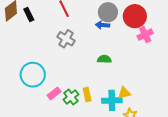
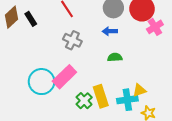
blue arrow: (102, 25) -> (110, 31), moved
pink rectangle: (54, 93) -> (64, 77), moved, size x1.6
yellow rectangle: (87, 95) -> (101, 96), size x1.5

